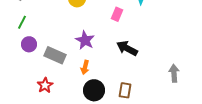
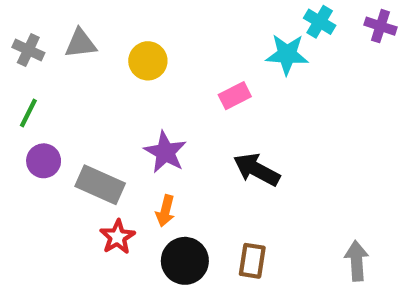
pink rectangle: (117, 14) -> (235, 96), turned 40
gray arrow: (174, 73) -> (357, 261), moved
red star: (45, 85) -> (117, 237), moved

